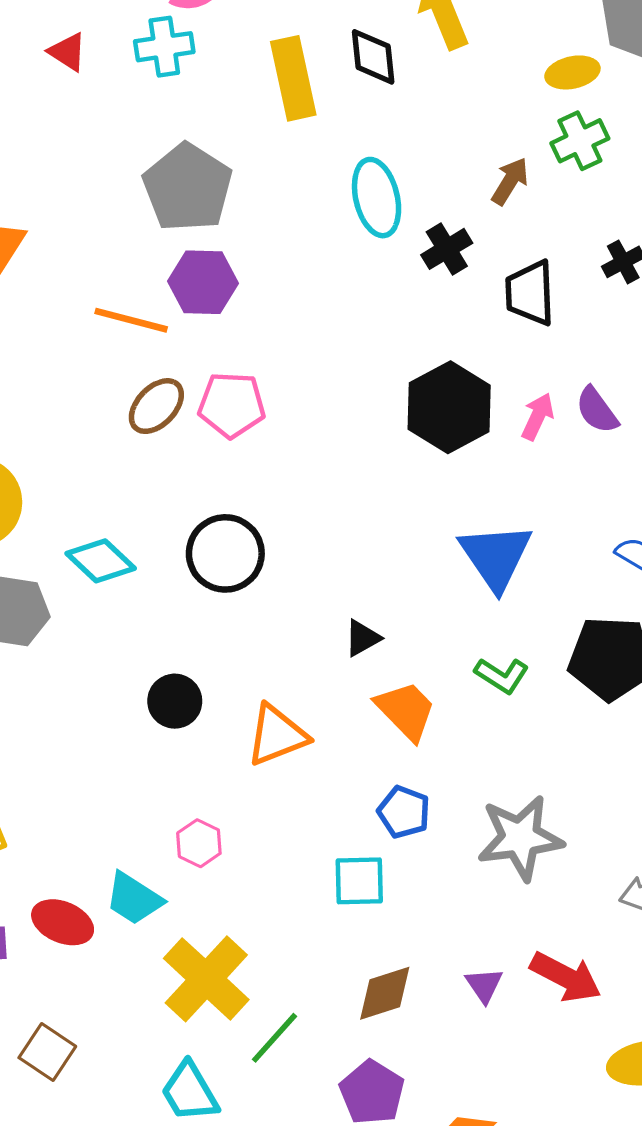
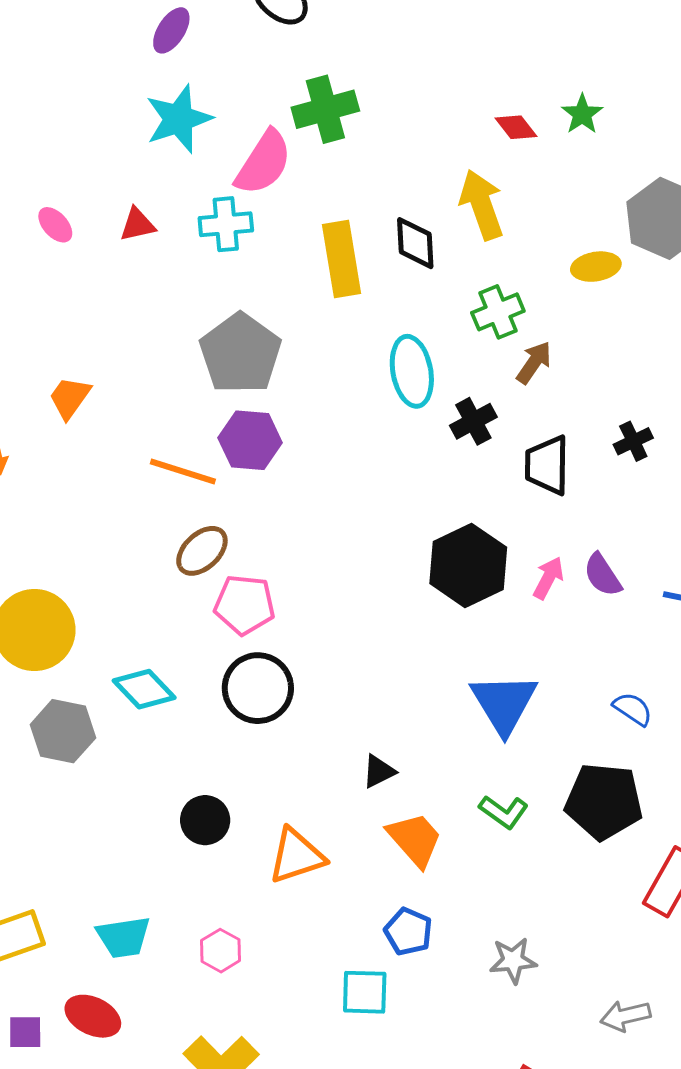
red triangle: (68, 52) -> (137, 225), turned -48
green cross: (580, 141) -> (498, 312), moved
pink pentagon: (232, 405) -> (245, 605), moved
gray star: (520, 838) -> (513, 960), size x0.6
cyan trapezoid: (134, 899) -> (123, 937), moved, turned -44

